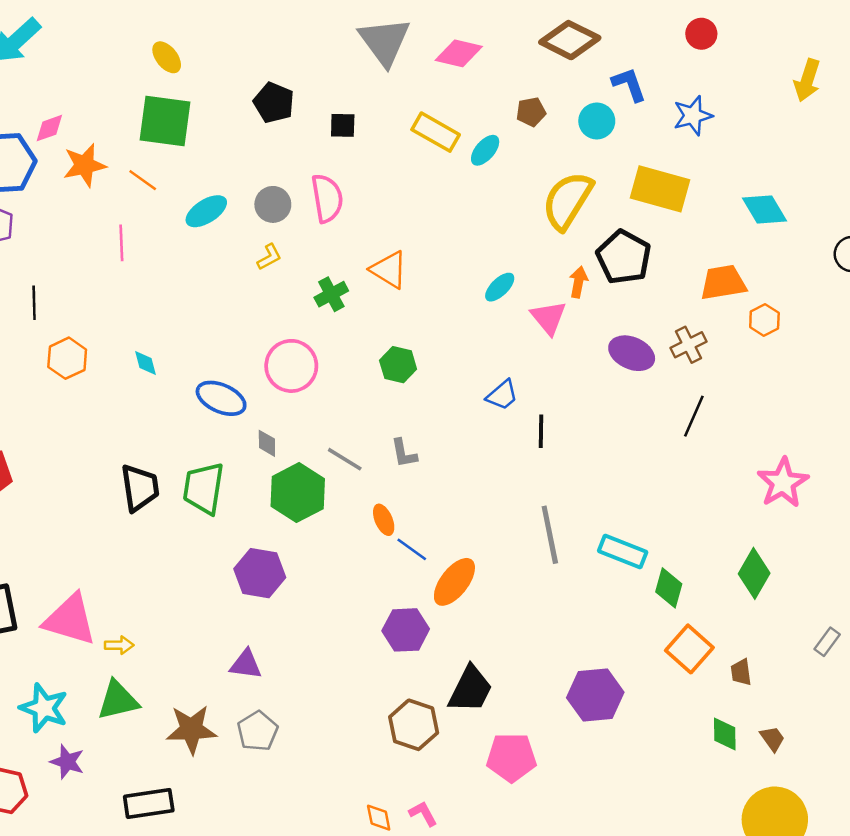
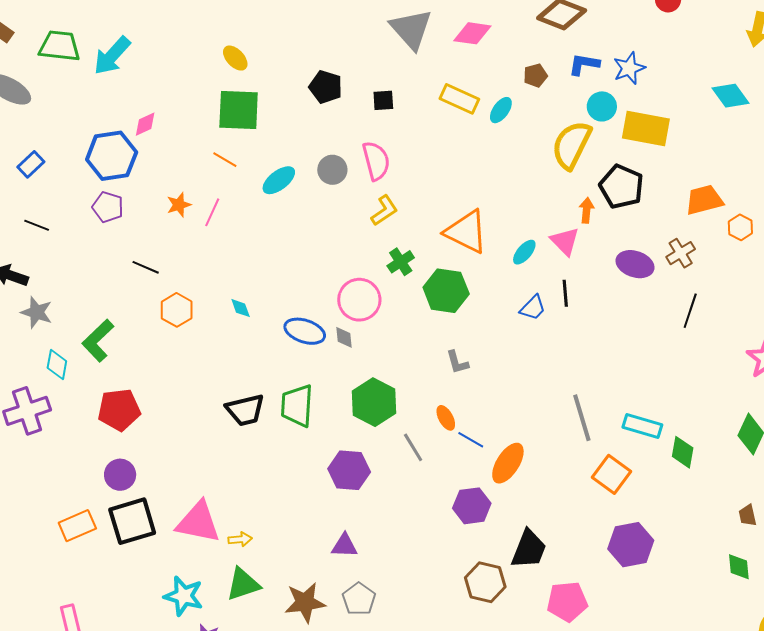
blue L-shape: (629, 84) -> (584, 64), moved, turned -56
blue star: (693, 116) -> (629, 68), moved
cyan circle: (597, 121) -> (602, 106), moved
orange star: (85, 165) -> (179, 205), moved, size x0.7
cyan diamond: (765, 210) -> (730, 96), moved
pink line: (121, 243) -> (212, 212), turned 32
yellow L-shape: (269, 257) -> (384, 210), moved, size x1.4
orange triangle: (389, 270) -> (466, 232), moved, size x1.4
cyan ellipse: (500, 287) -> (524, 252), moved
green cross: (331, 294) -> (401, 262), moved
black line: (34, 303) -> (146, 267), turned -60
green hexagon: (398, 365) -> (446, 291), size x1.5
black line: (541, 431) -> (565, 293), moved
gray diamond: (267, 443) -> (344, 337), moved
gray line: (345, 459) -> (413, 447), moved, turned 32
black trapezoid: (140, 488) -> (245, 410), turned 90
orange square: (689, 649) -> (612, 474), moved

